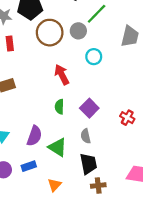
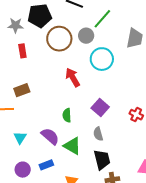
cyan circle: (94, 57) -> (102, 59), size x1.5
green semicircle: (59, 107) -> (67, 115), moved
purple semicircle: (34, 136) -> (50, 136), turned -66

